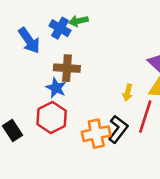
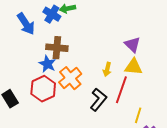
orange cross: (96, 134) -> (70, 78), moved, turned -30

